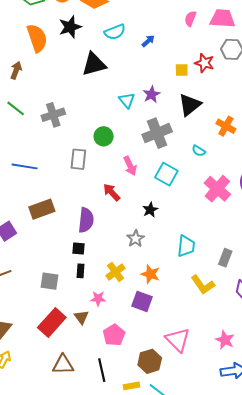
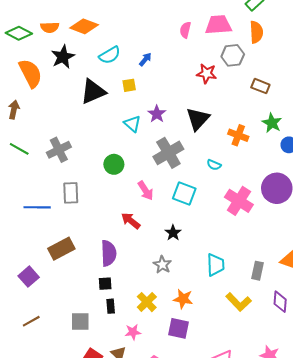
yellow square: (182, 70) -> (129, 85), moved
gray rectangle: (78, 159) -> (71, 193), moved

